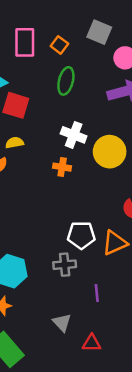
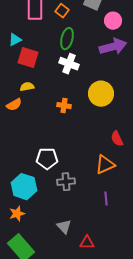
white cross: (74, 135) -> (69, 64), moved
white pentagon: (81, 235) -> (47, 159), moved
purple line: (97, 293) -> (106, 199), moved

